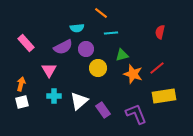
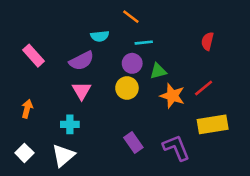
purple circle: (86, 49) -> (132, 63), moved
pink triangle: (49, 70) -> (82, 91), moved
white triangle: (79, 101) -> (63, 155), moved
white square: (22, 102) -> (24, 153), moved, turned -32

